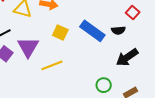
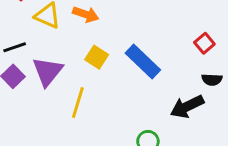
black semicircle: (118, 30) -> (212, 80), moved
yellow line: (52, 65) -> (78, 103), turned -60

